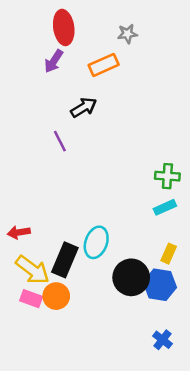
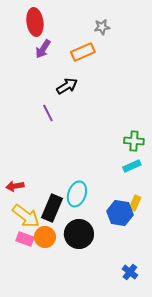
red ellipse: (64, 27) -> (35, 22), moved
black circle: (131, 277) -> (79, 234), moved
blue hexagon: (160, 285) -> (120, 213), moved

